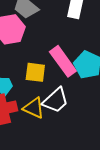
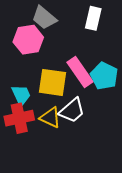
yellow square: (35, 72) -> (52, 82), size x1.4

